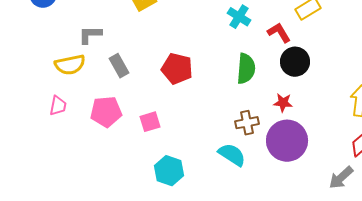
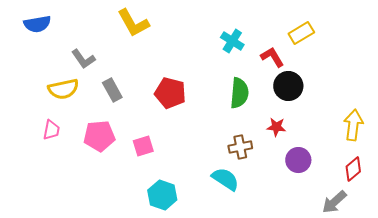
gray L-shape: (90, 35) -> (83, 59), turned -125
purple circle: (287, 141) -> (298, 160), moved, size x0.6

